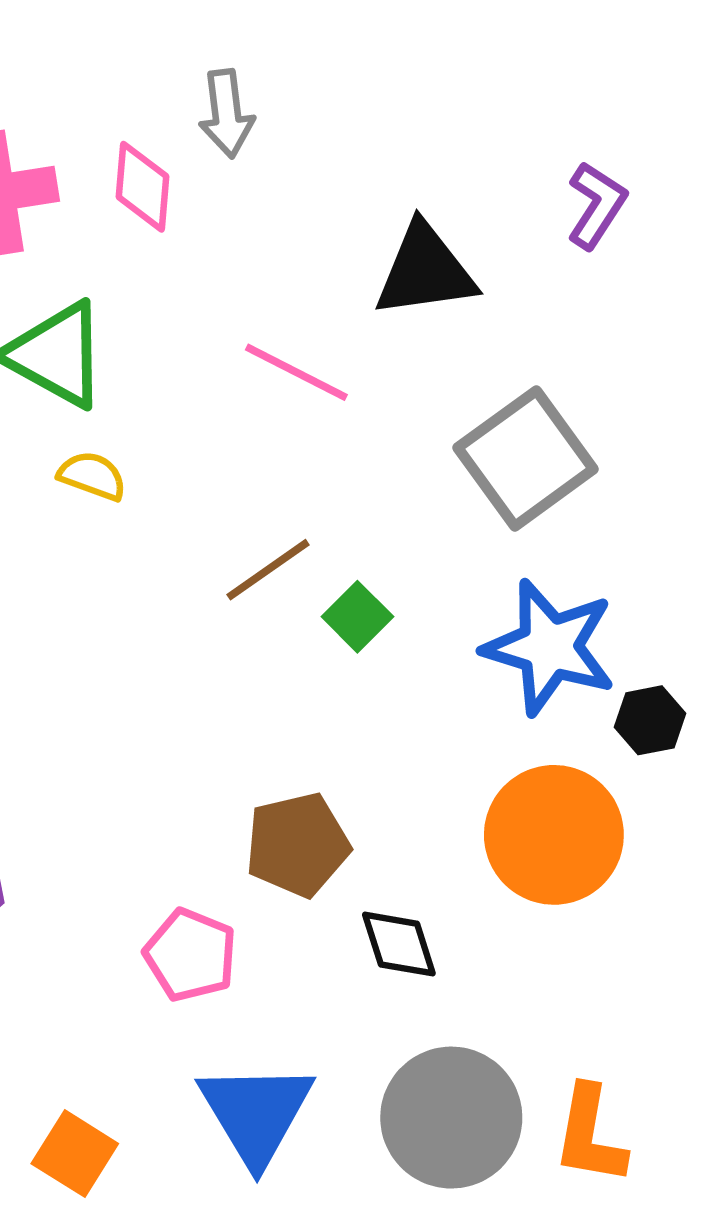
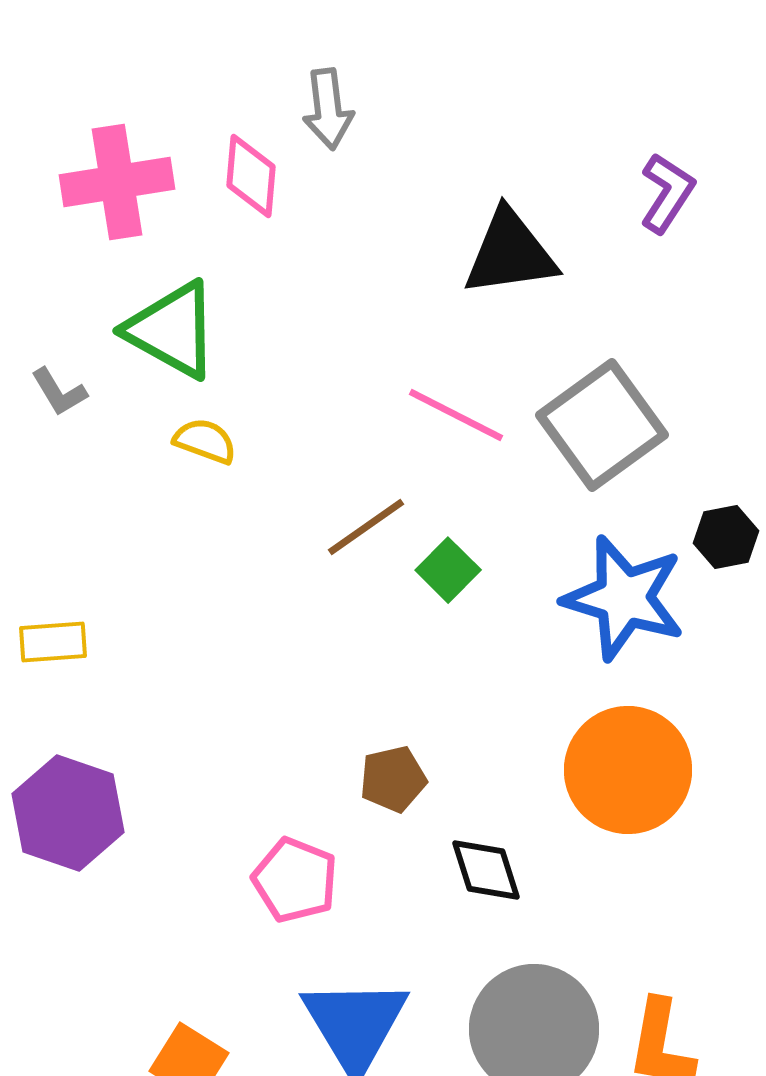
pink line: (296, 372) -> (456, 415), moved
black hexagon: (650, 720) -> (726, 537), moved
brown pentagon: (297, 845) -> (393, 779), size x0.7

